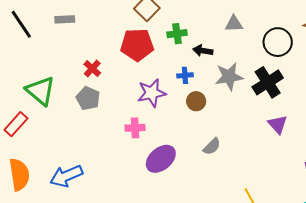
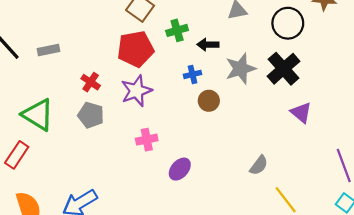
gray rectangle: (65, 19) -> (48, 50), moved
purple star: (152, 93) -> (136, 91), moved
gray semicircle: (212, 147) -> (259, 165), moved
purple ellipse: (161, 159) -> (180, 169), size x0.7

